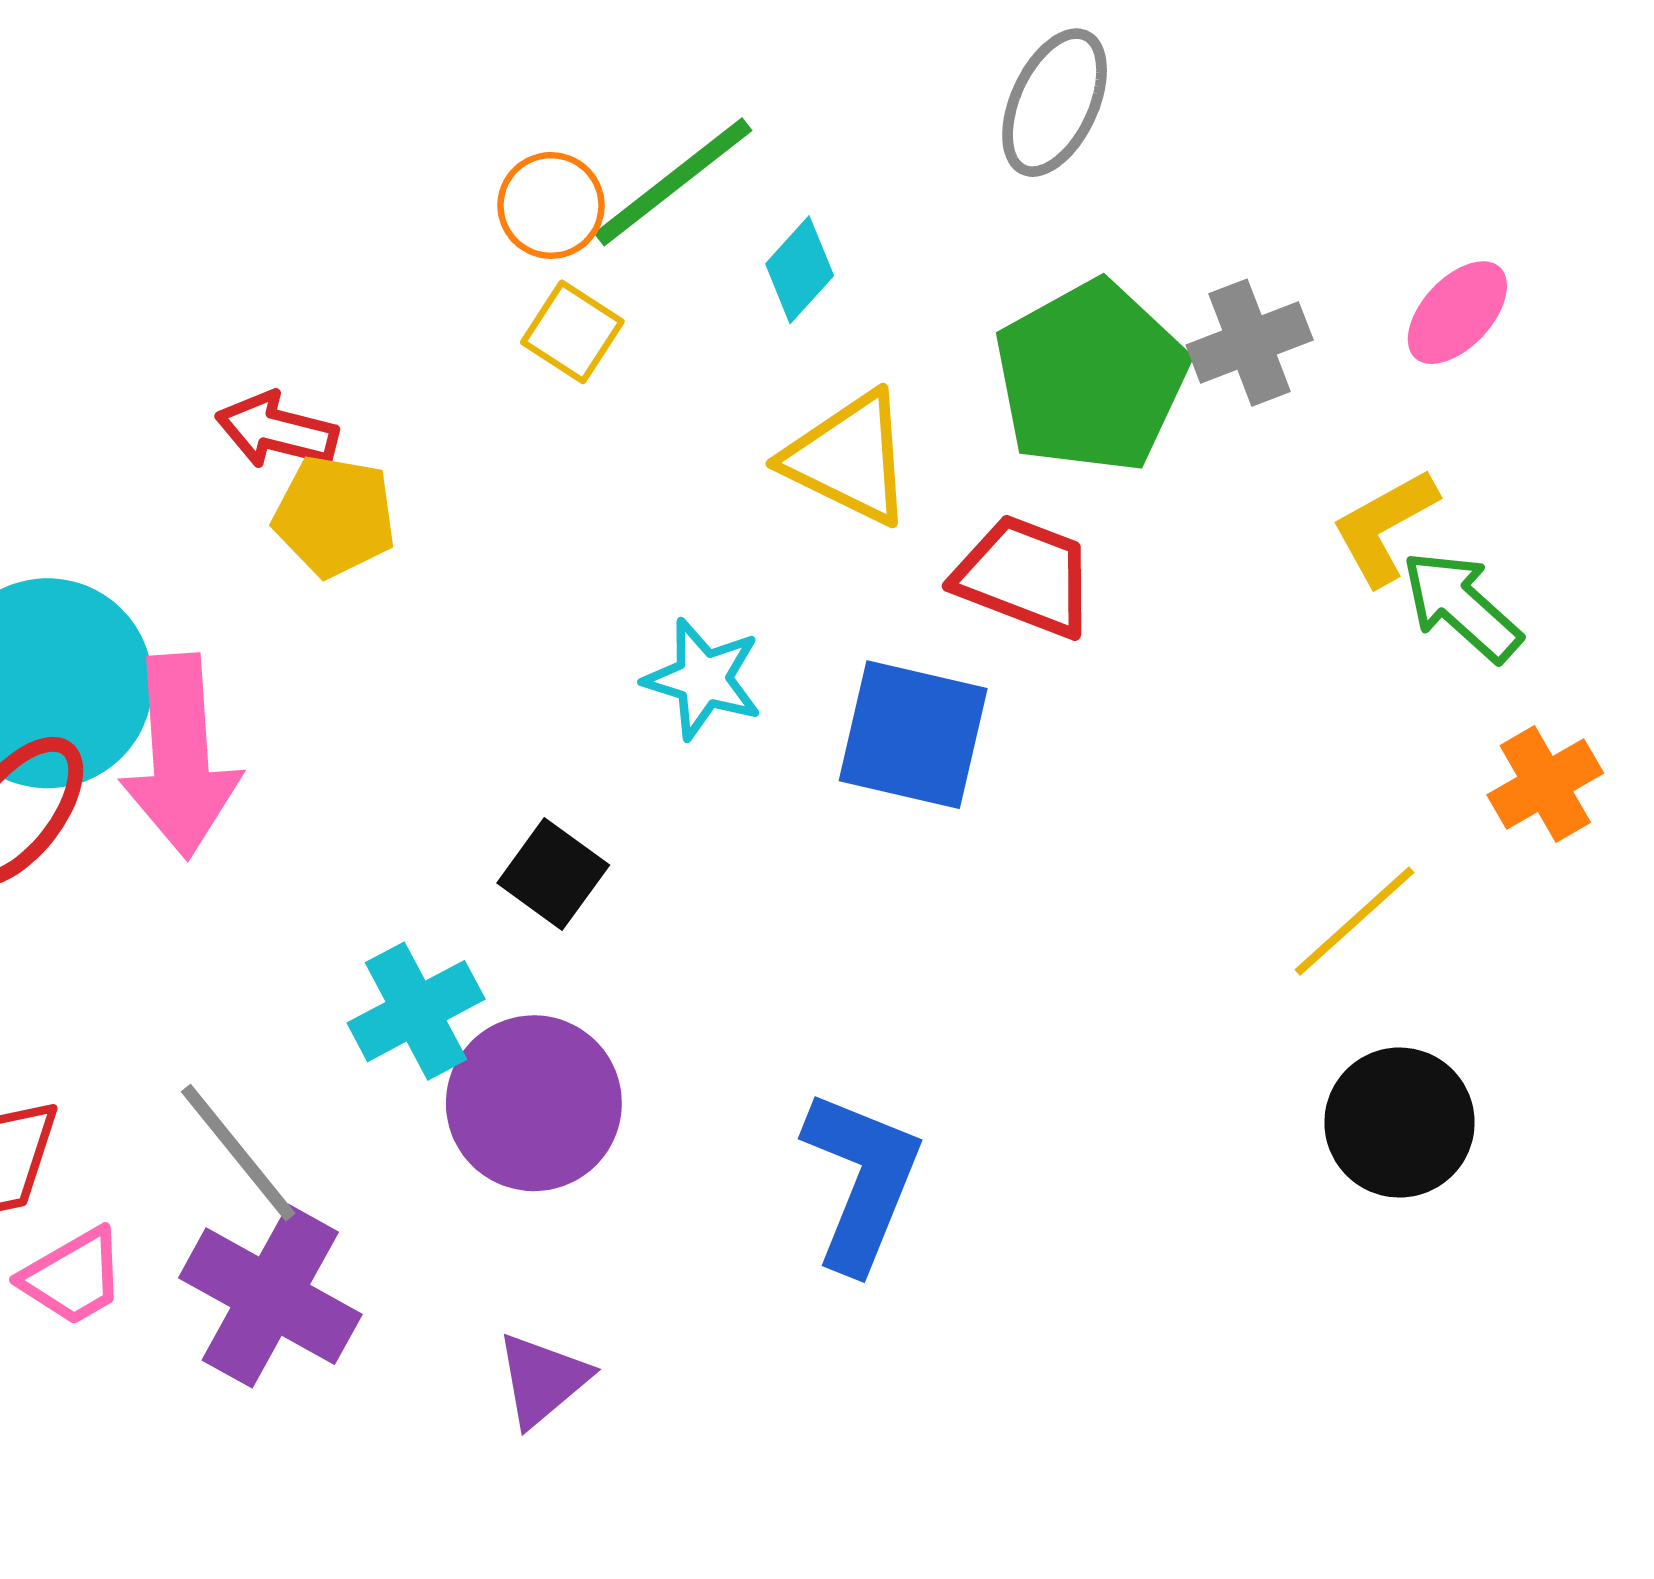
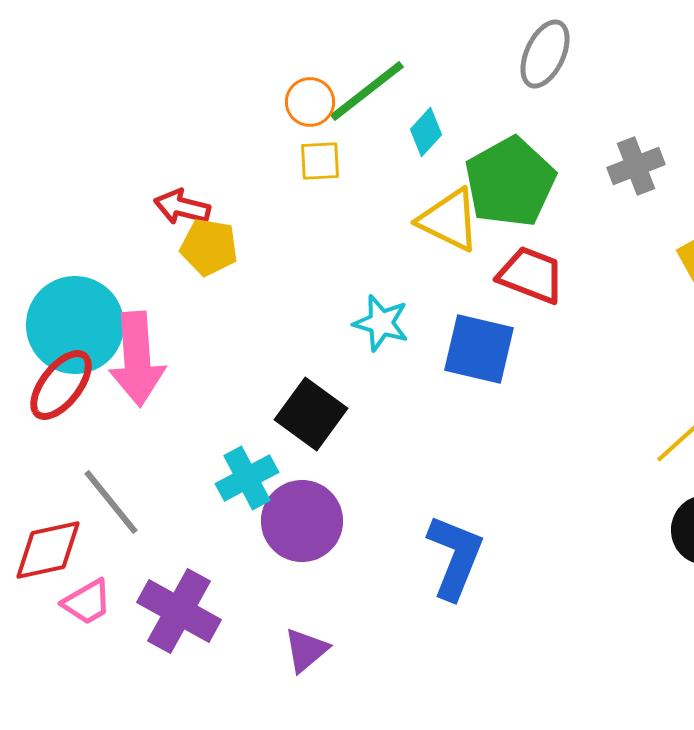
yellow square: (572, 332) -> (320, 161), turned -36
green pentagon: (1091, 377) -> (510, 182), moved
black square: (553, 874) -> (311, 414), size x1.4
gray line: (238, 1153) -> (111, 502), moved

